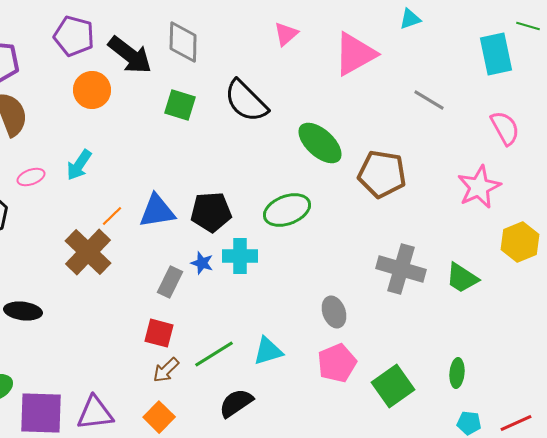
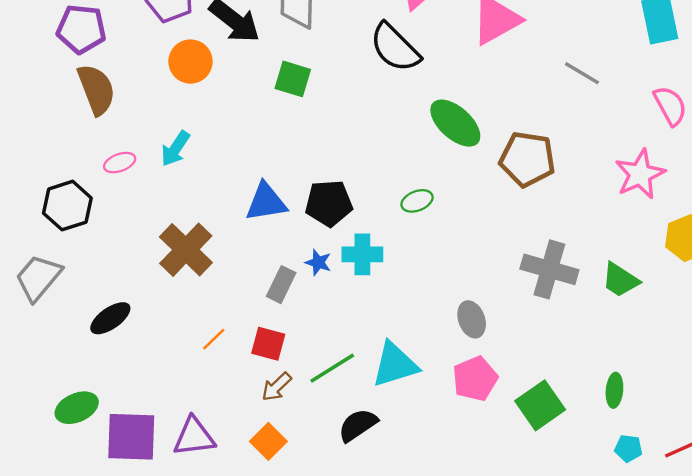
black semicircle: (246, 101) -> (395, 48), moved
green ellipse: (287, 210) -> (417, 201), size x0.6
orange line: (112, 216) -> (214, 339), moved
black ellipse: (23, 311) -> (110, 318), turned -42
cyan triangle: (268, 351) -> (395, 365), size x1.4

